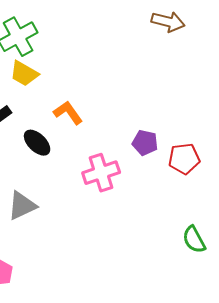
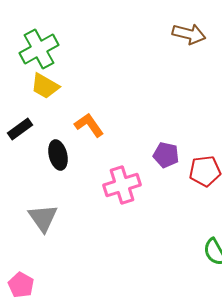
black ellipse: (37, 143) -> (58, 155), turned 32
gray triangle: (22, 206) -> (43, 218), turned -40

